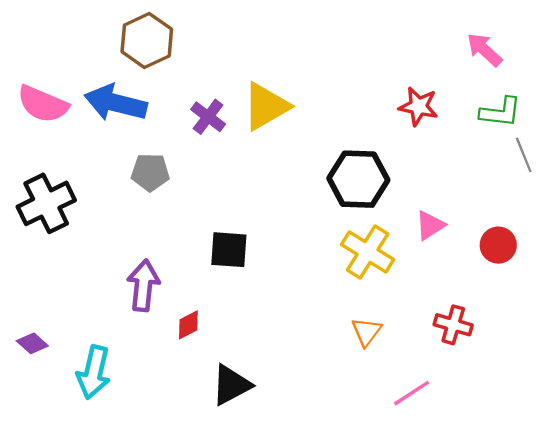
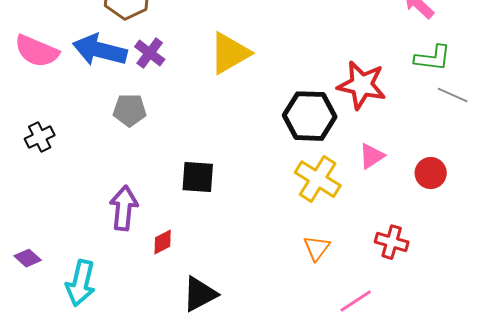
red star: (418, 106) -> (362, 85), moved, size x1.4
purple cross: (208, 117) -> (150, 53), moved
gray line: (524, 155) -> (453, 95), turned -44
black cross: (46, 203) -> (40, 137), size x0.6

